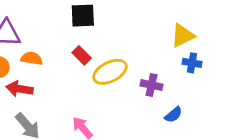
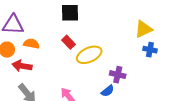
purple cross: (151, 85) -> (118, 75), moved
blue semicircle: (173, 115) -> (108, 91), moved

